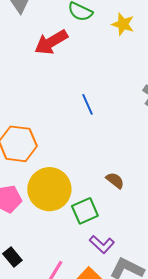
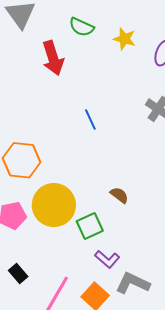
red arrow: (51, 42) -> (53, 58), turned -76

